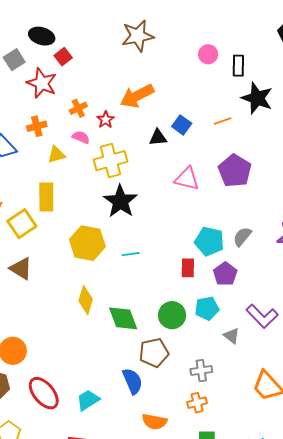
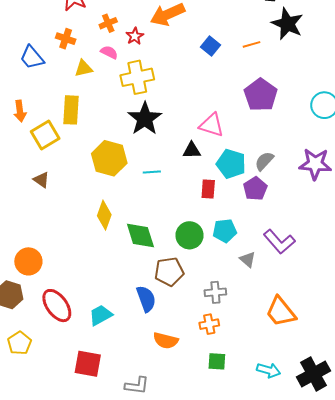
orange cross: (37, 126) -> (66, 39), turned 30
black triangle: (158, 137) -> (192, 150), moved
pink triangle: (187, 179) -> (212, 125), moved
brown triangle: (21, 269) -> (41, 180), size x0.7
purple pentagon: (225, 274) -> (255, 189), moved

